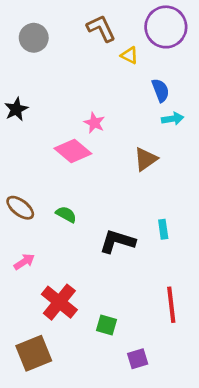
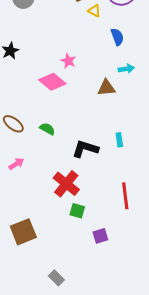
cyan arrow: (173, 119) -> (126, 69), moved
brown triangle: (146, 159) -> (106, 88), turned 30
red cross: (59, 302) -> (66, 184), moved

